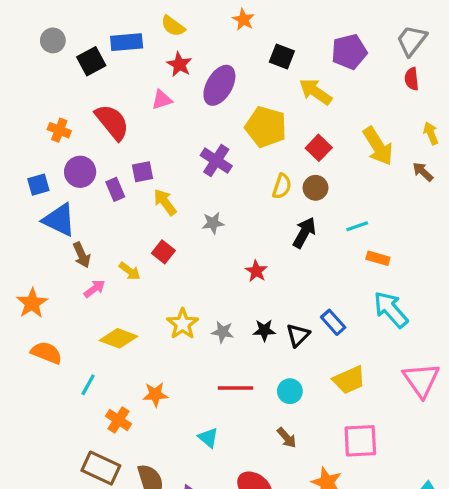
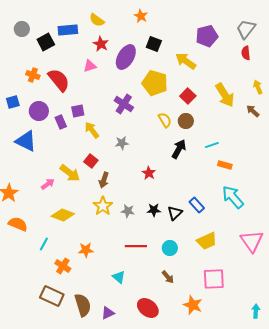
black square: (282, 56) -> (154, 44), moved
orange cross: (59, 130) -> (33, 75), moved
blue square: (38, 185) -> (13, 102), moved
yellow semicircle: (282, 186) -> (165, 120), turned -49
brown arrow: (82, 255) -> (104, 180), moved, turned 42
yellow arrow: (130, 271) -> (70, 173), size x1.5

